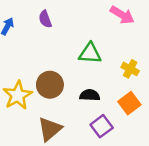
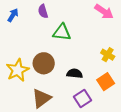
green triangle: (90, 53) -> (62, 32), moved

